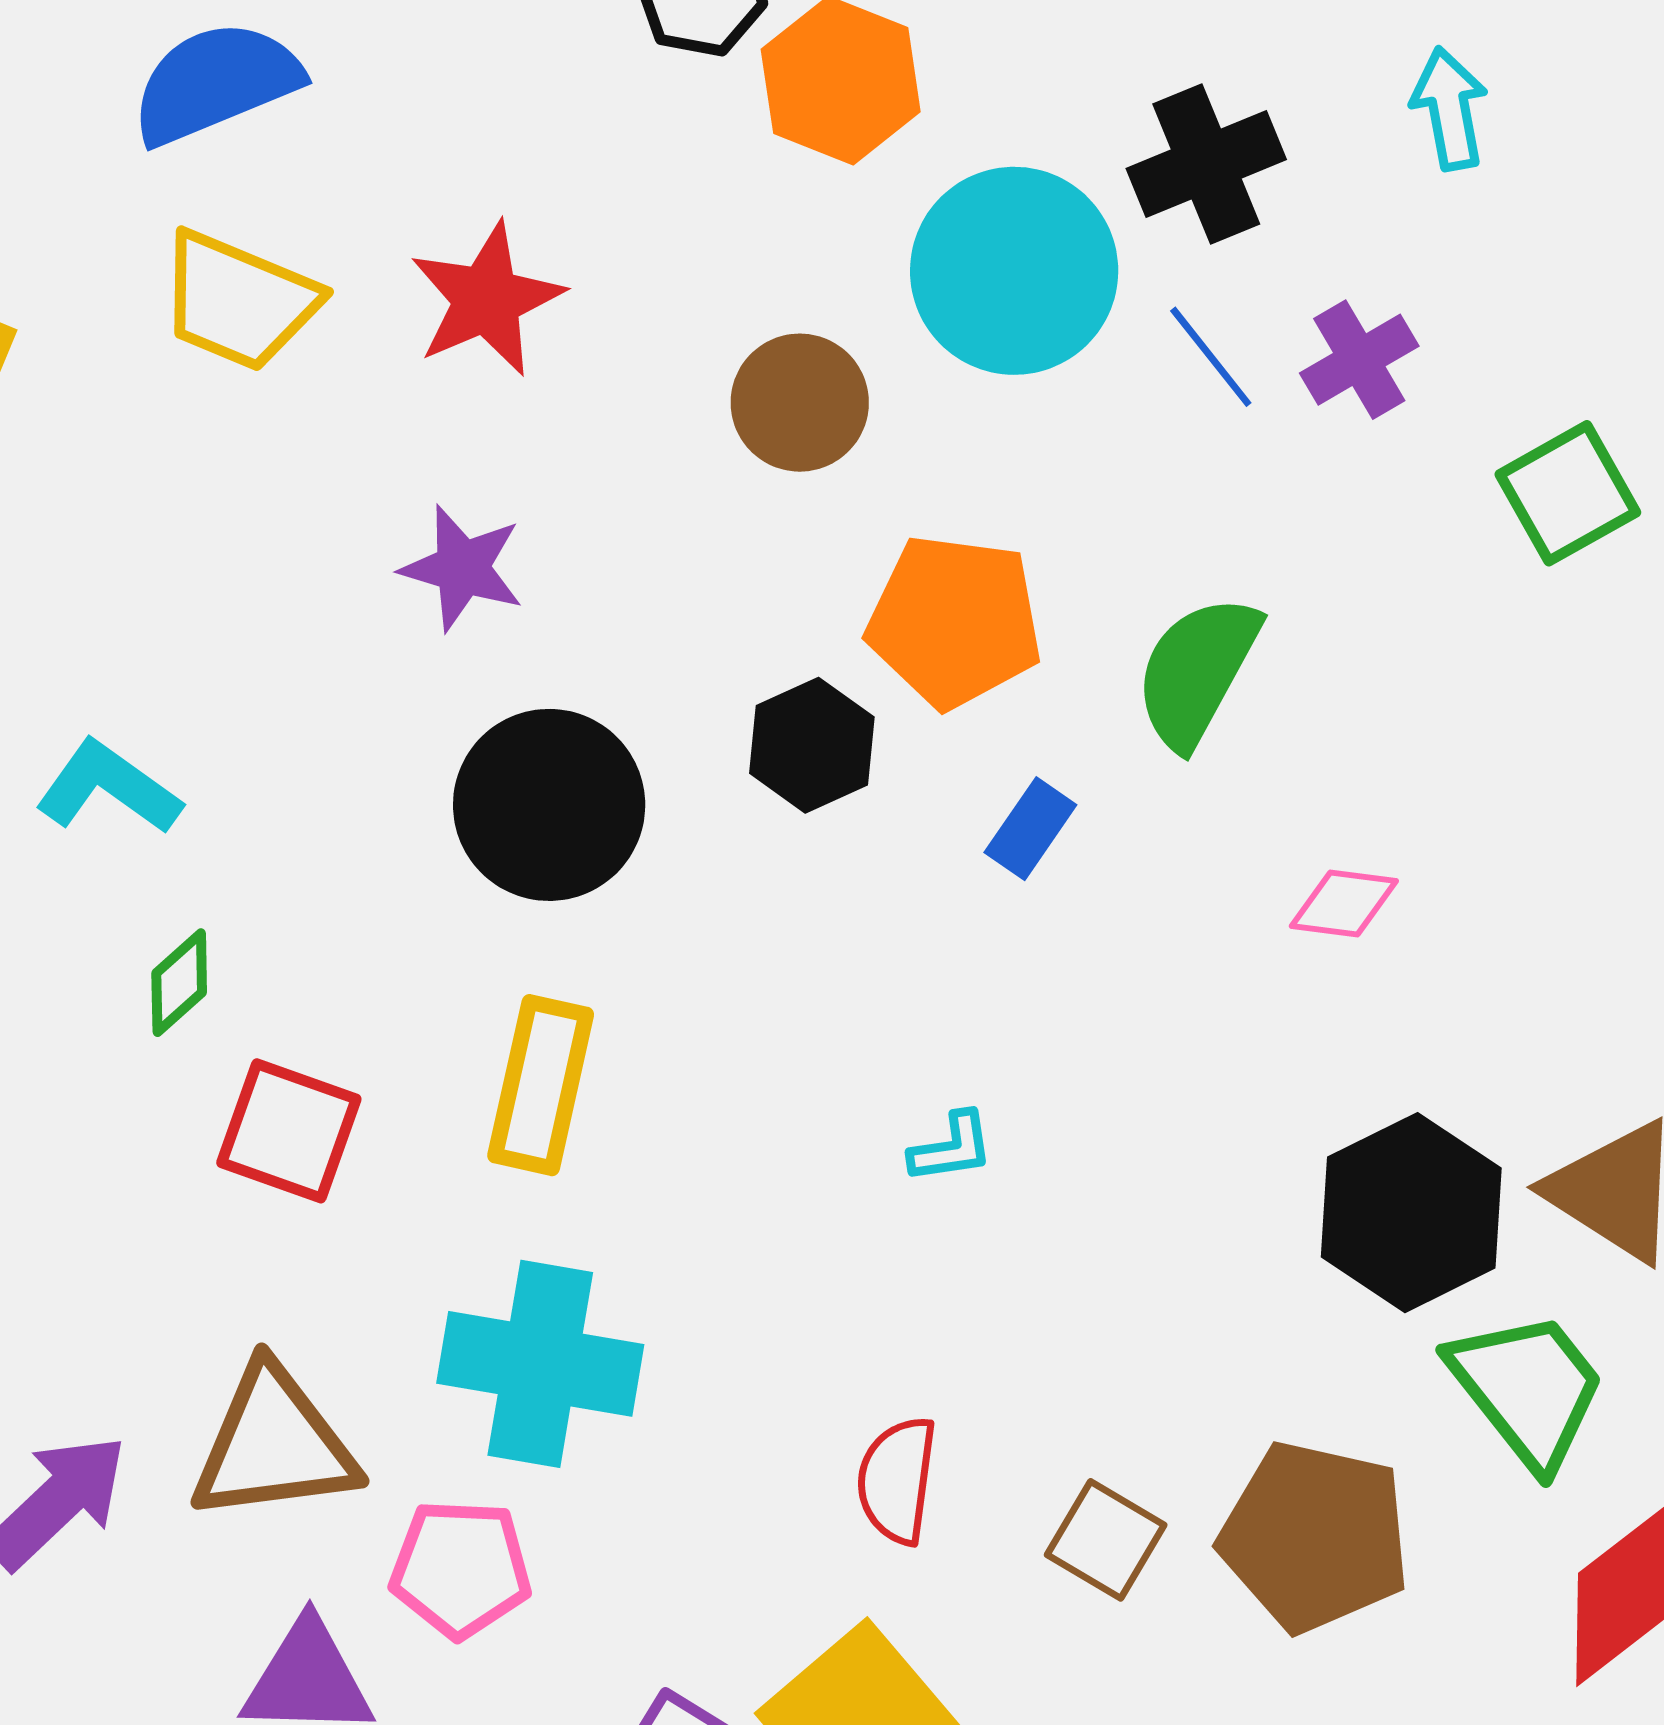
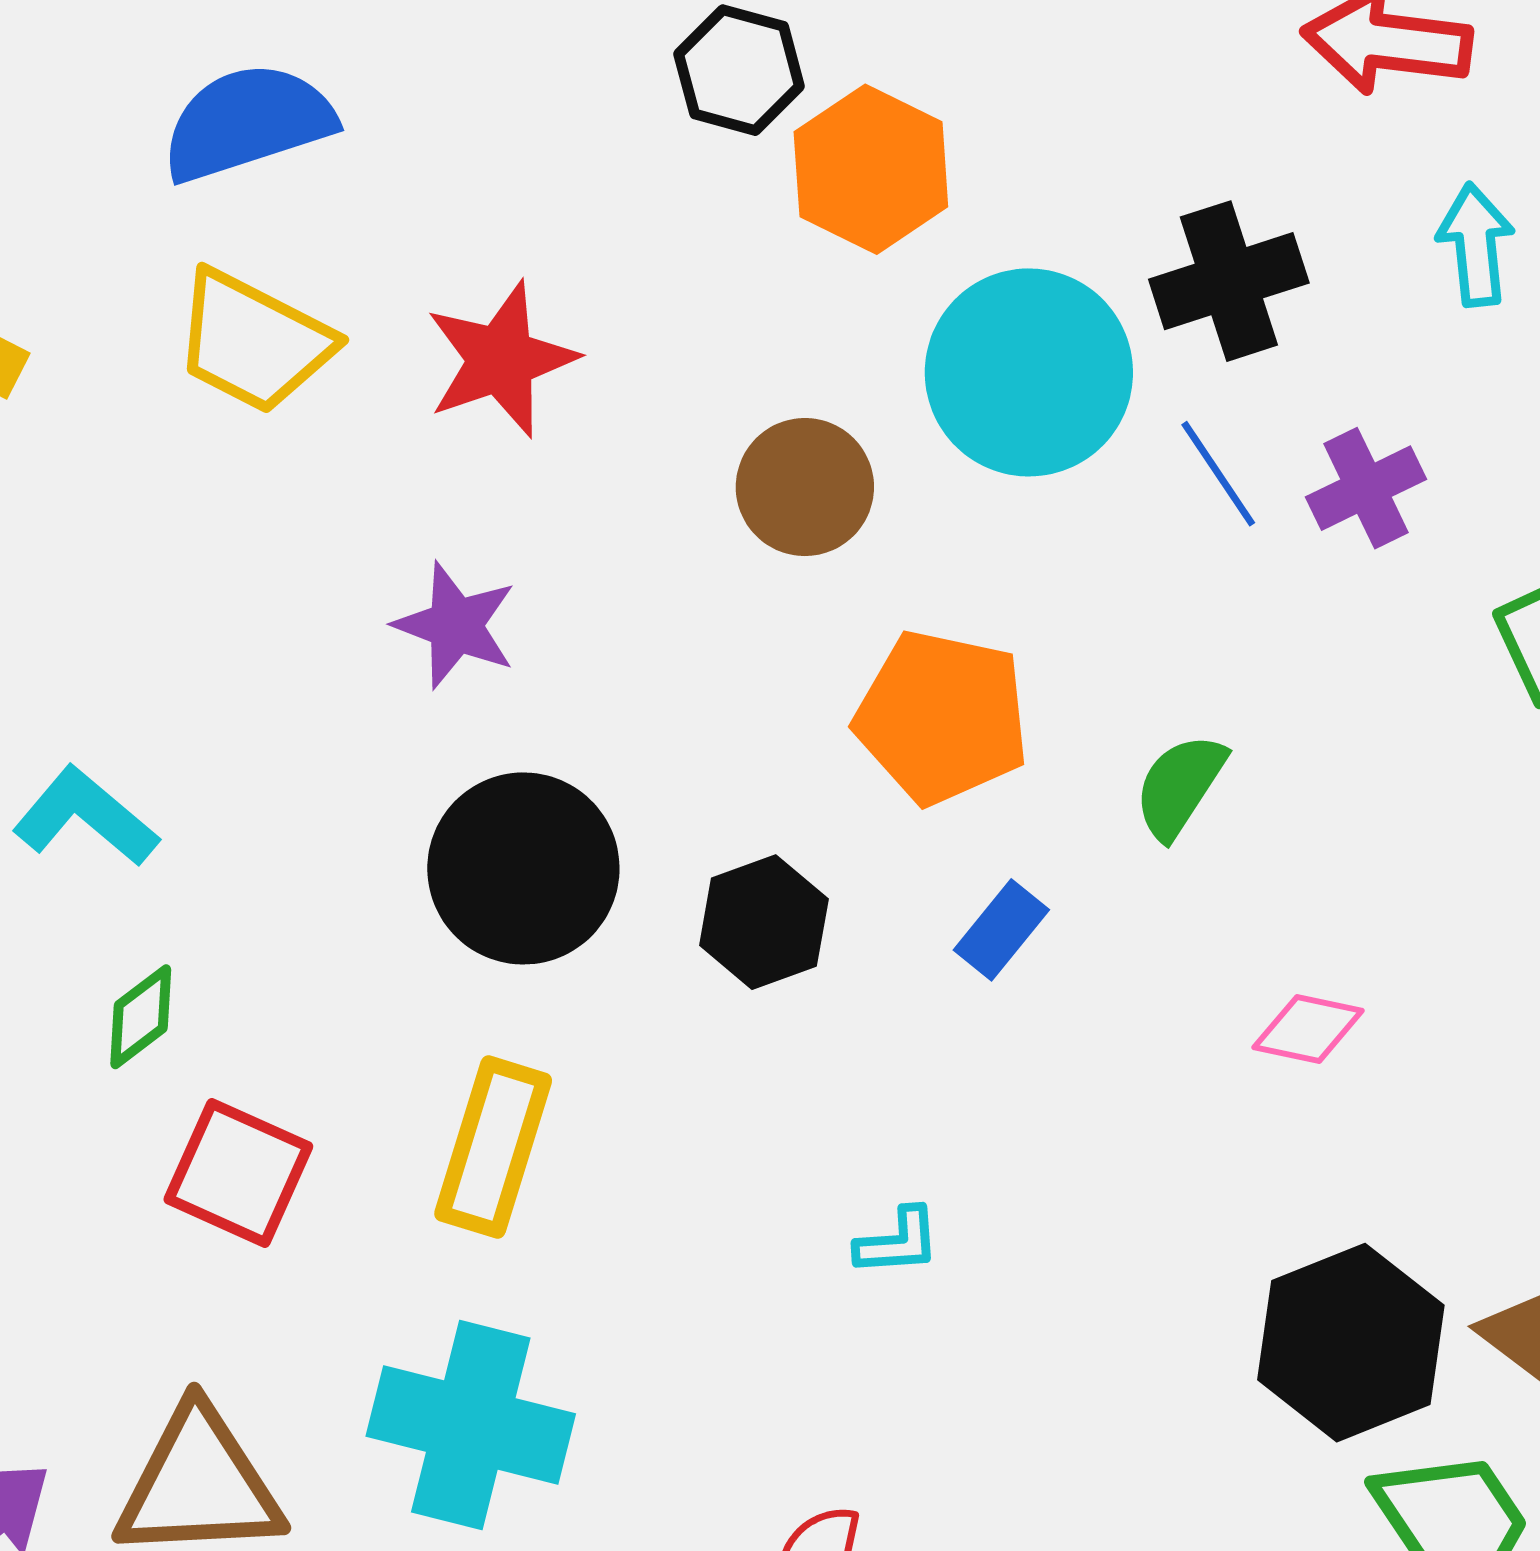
green semicircle: (1197, 671) -> (1180, 786), size x0.7
black hexagon: (812, 745) -> (764, 922), moved

